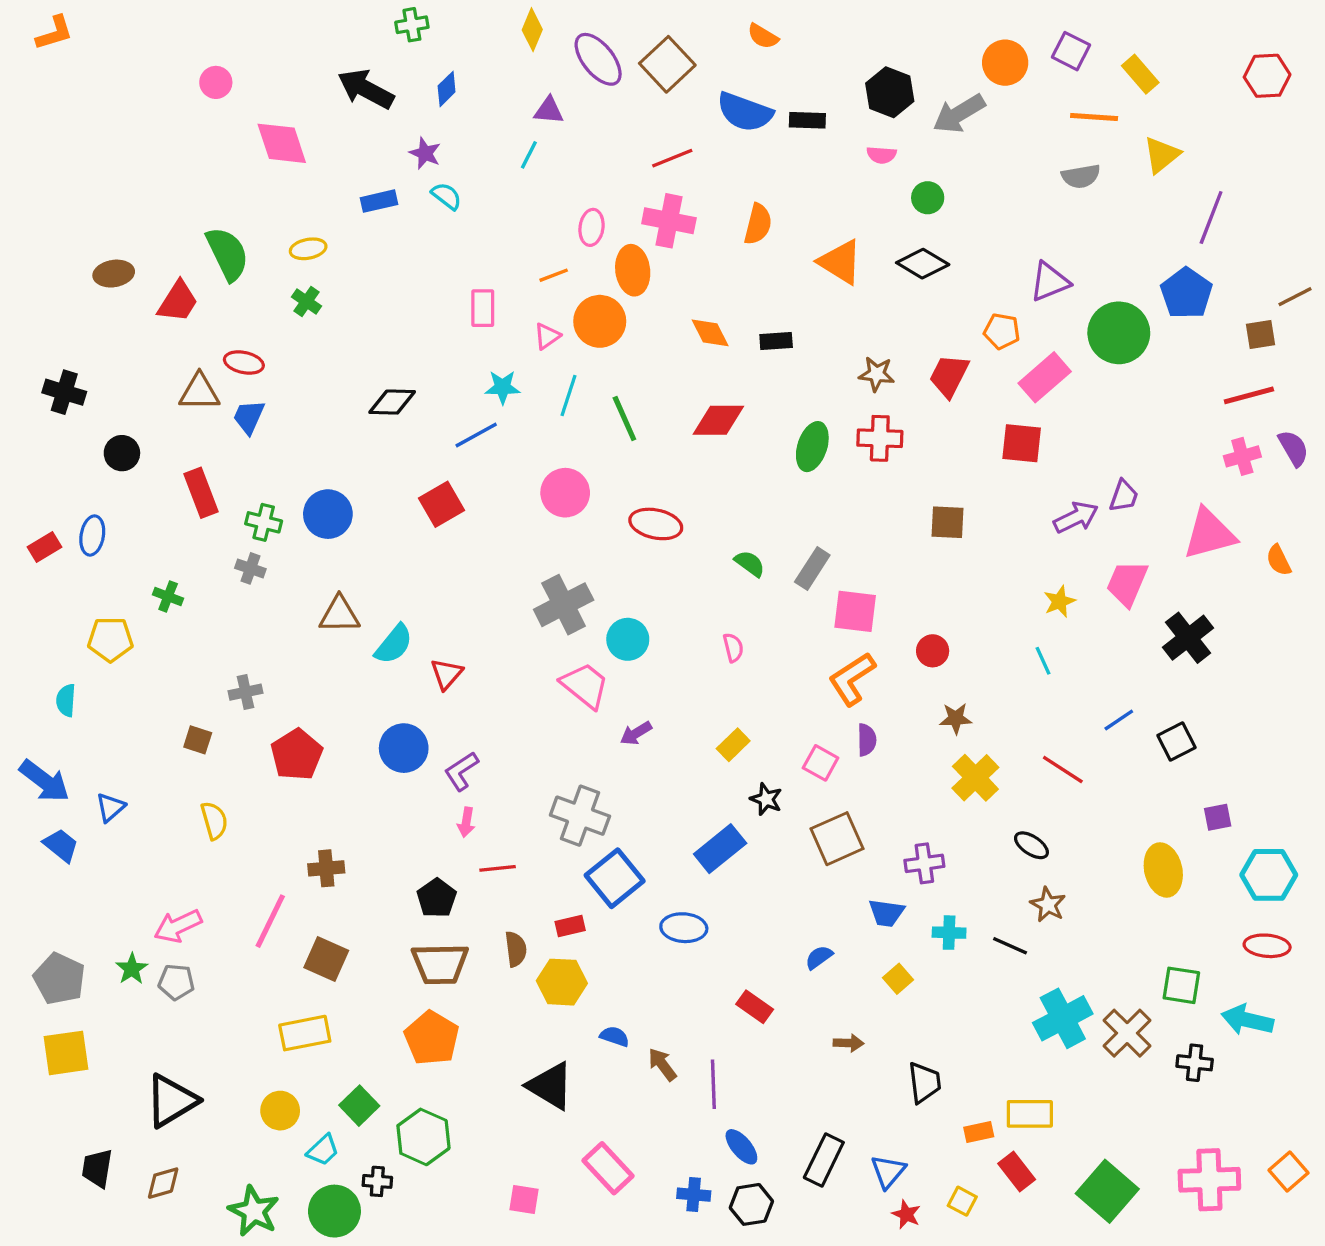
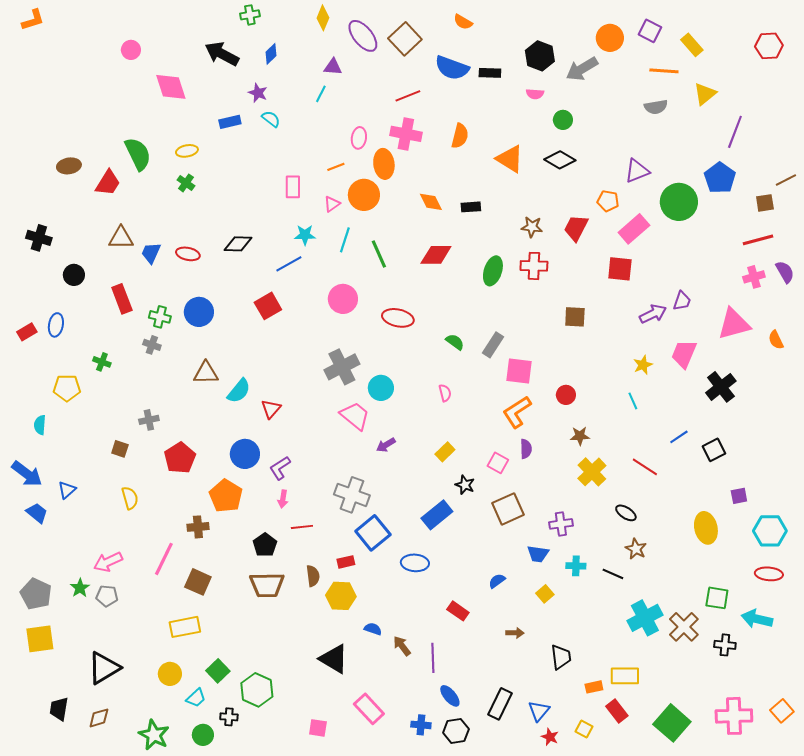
red ellipse: (244, 362) -> (188, 254), moved
orange pentagon: (432, 1038) -> (226, 496), moved
green circle: (334, 1211) -> (203, 735), size x0.7

